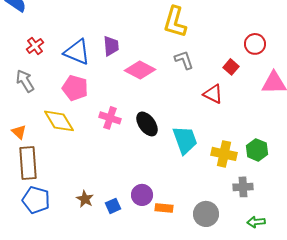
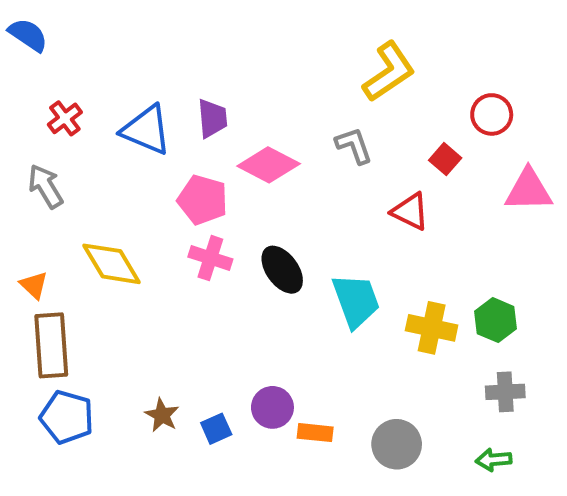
yellow L-shape: (175, 22) -> (389, 72), moved, turned -140
pink pentagon: (75, 88) -> (203, 200), moved
gray cross: (243, 187) -> (505, 392), moved

